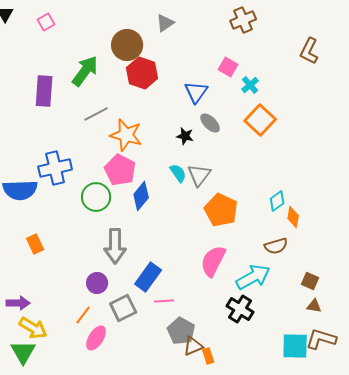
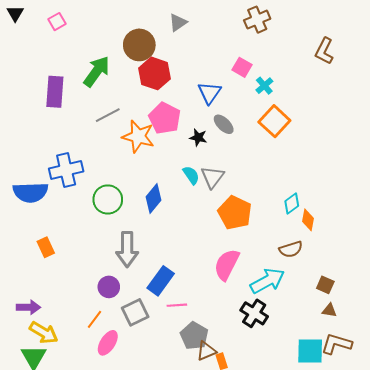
pink pentagon: (120, 170) -> (165, 118), moved

